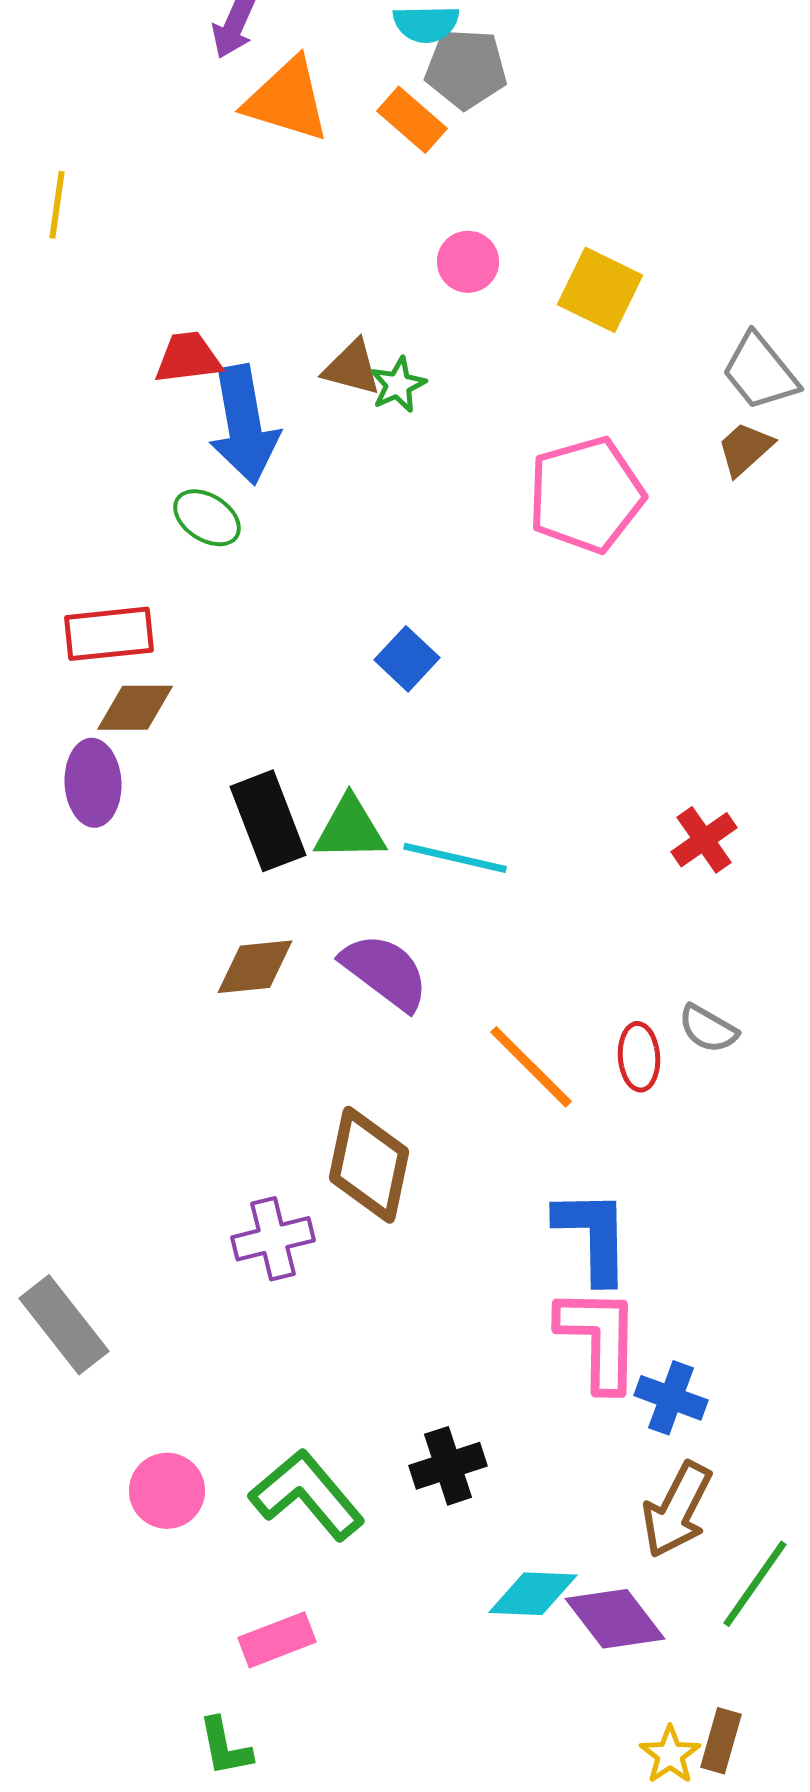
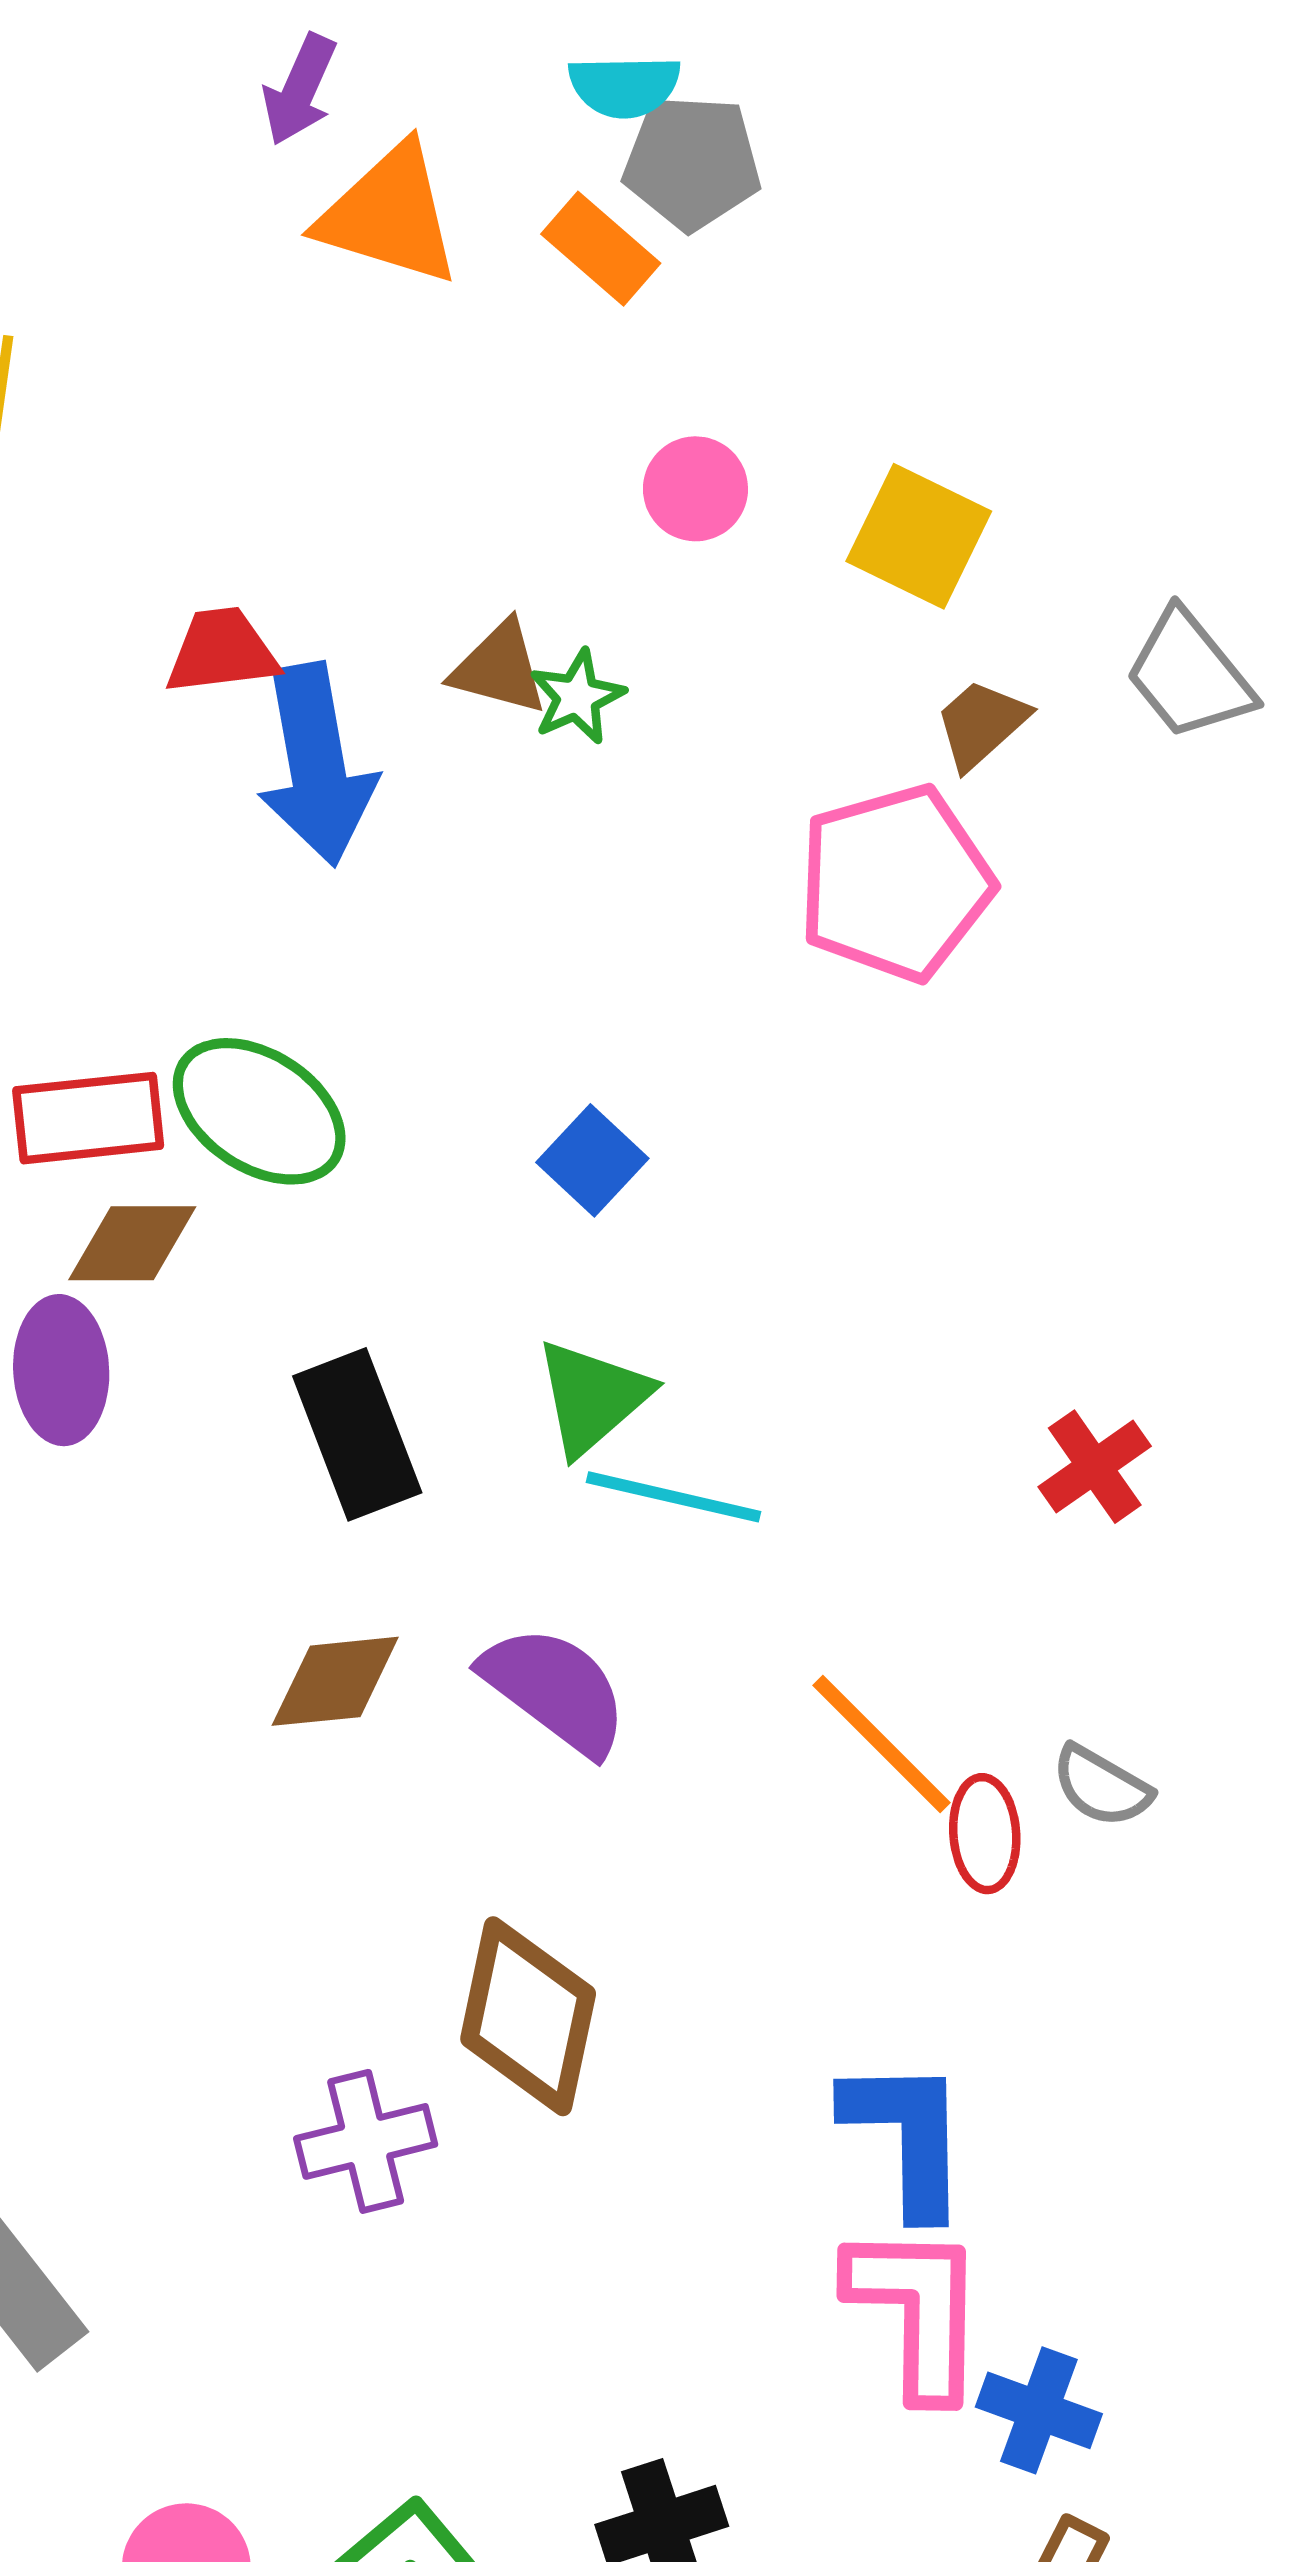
brown trapezoid: (745, 449) -> (981, 724), moved
green ellipse: (207, 518) -> (259, 1111), moved, size x1.5
green triangle: (350, 829) -> (592, 1397), moved, turned -40
orange line: (531, 1067) -> (882, 1744), moved

